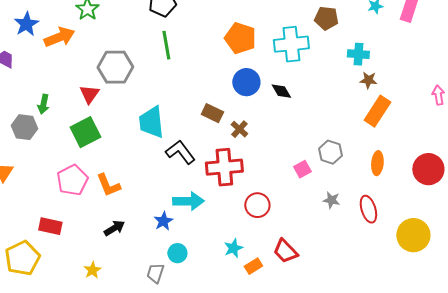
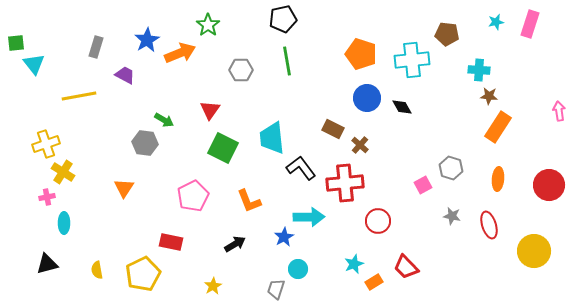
gray hexagon: (115, 67) -> (241, 70), moved, size x0.7
green arrow: (43, 104) -> (164, 120), turned -72
green square: (85, 132) -> (223, 148), moved, turned -36
orange L-shape: (108, 185) -> (249, 201), moved

